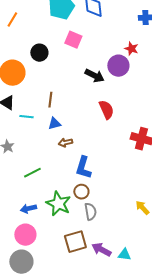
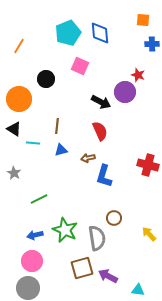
red semicircle: (106, 110) -> (100, 131), moved
brown arrow: (65, 143) -> (88, 158), moved
blue L-shape: (83, 168) -> (104, 176), moved
brown circle: (81, 192) -> (114, 218), moved
gray semicircle: (90, 212) -> (97, 238), size x1.4
cyan triangle: (124, 255) -> (138, 290), moved

